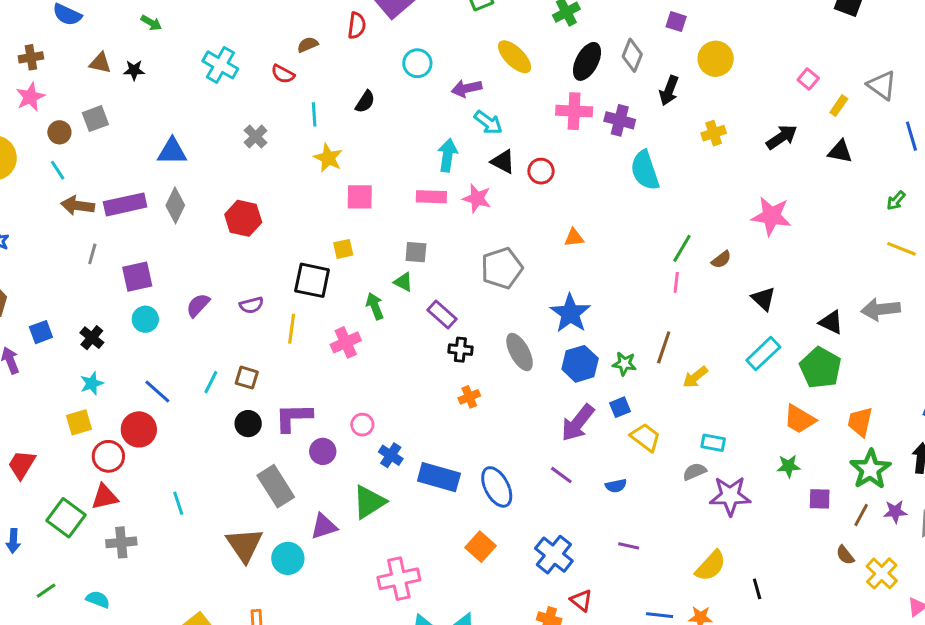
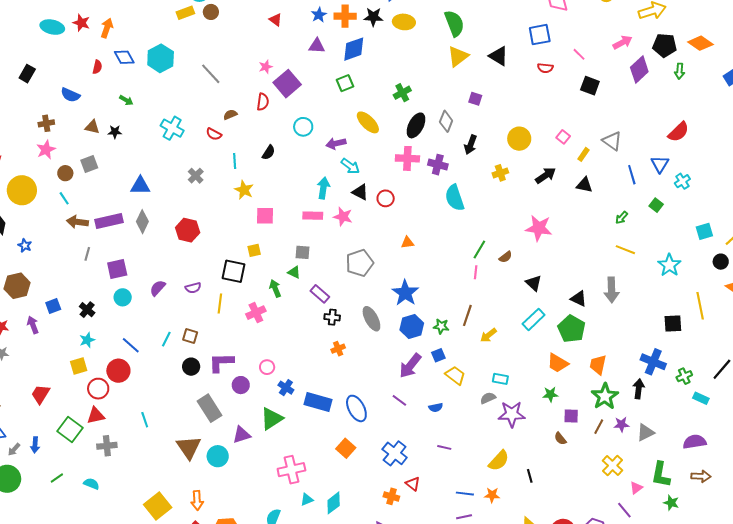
yellow circle: (716, 59) -> (519, 139), moved
gray arrow: (881, 309) -> (612, 290), turned -85
brown semicircle: (845, 555) -> (560, 439), moved

